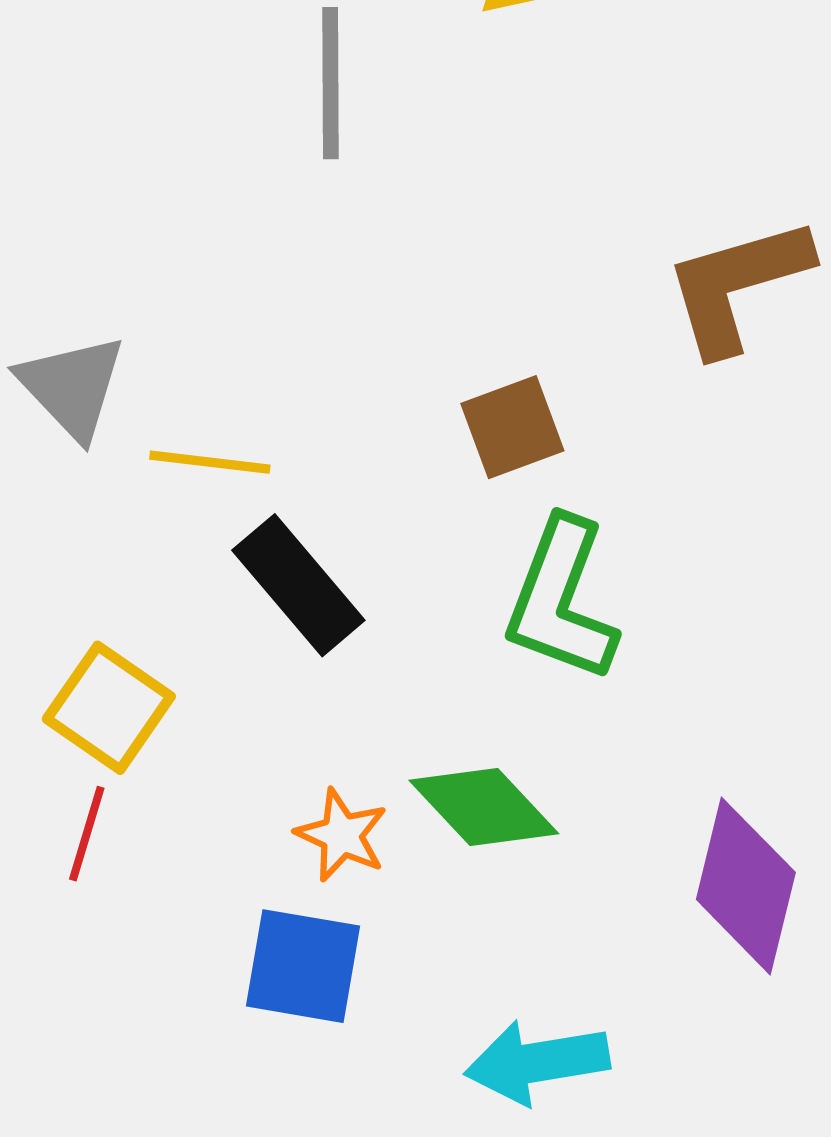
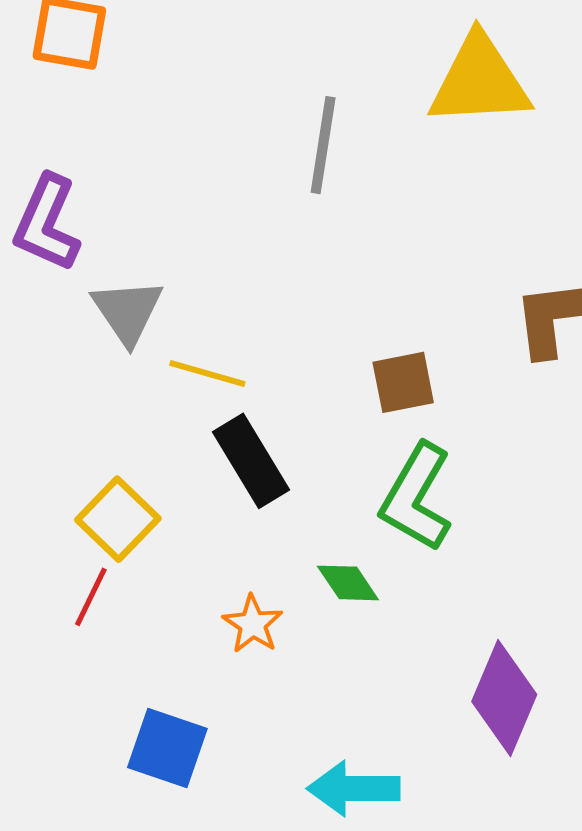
green diamond: (484, 807) -> (348, 583), moved, size x0.7
blue square: (303, 966) -> (167, 748), moved

